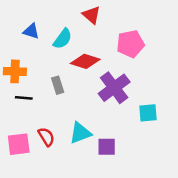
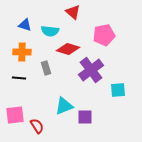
cyan semicircle: (63, 39) -> (50, 31), turned 60
orange cross: (15, 71) -> (22, 52), moved
red semicircle: (46, 137) -> (37, 126), moved

